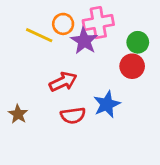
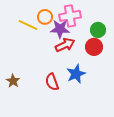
purple star: (84, 41) -> (60, 29), turned -30
red arrow: (63, 82) -> (65, 45), moved
red semicircle: (73, 116) -> (52, 82), turned 78

